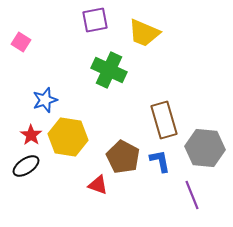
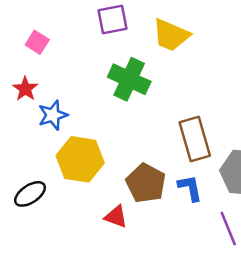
pink square: (21, 42) -> (37, 42), moved
red star: (31, 135) -> (25, 89), moved

